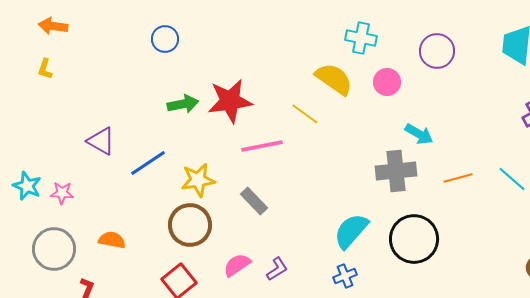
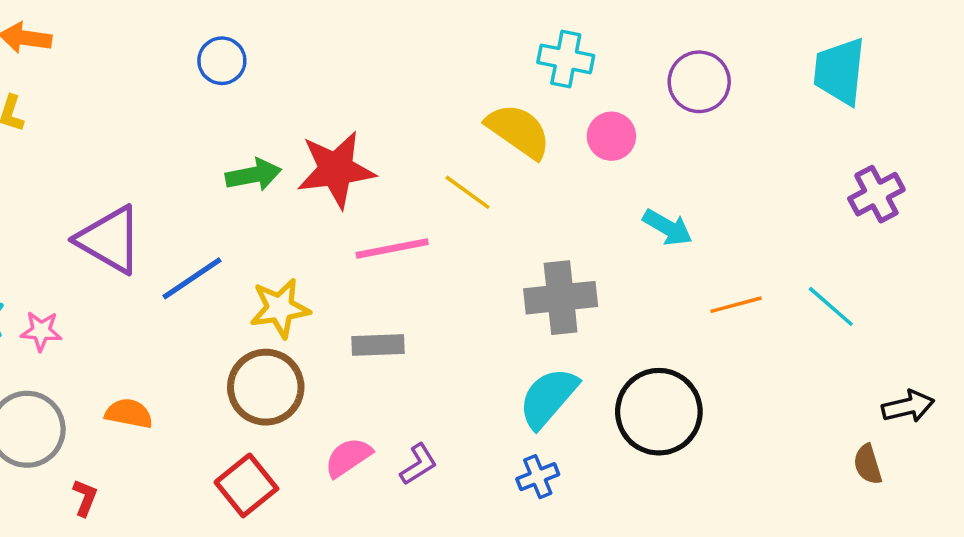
purple triangle: (101, 141) -> (110, 240), size x1.4
gray cross: (396, 171) -> (561, 298), moved
gray rectangle: (254, 201) -> (378, 345), turned -48

